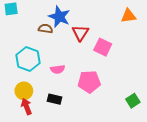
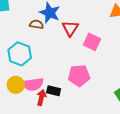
pink semicircle: (58, 69) -> (33, 84), moved, size x1.5
black rectangle: (55, 99) -> (54, 91), moved
red arrow: (26, 106) -> (41, 98), moved, turned 35

